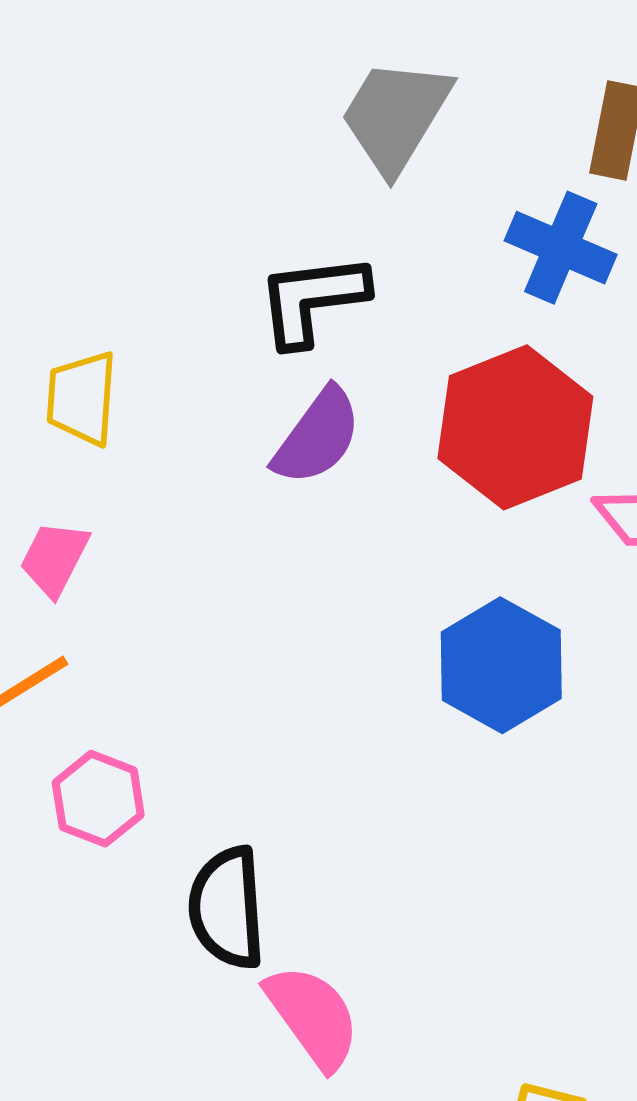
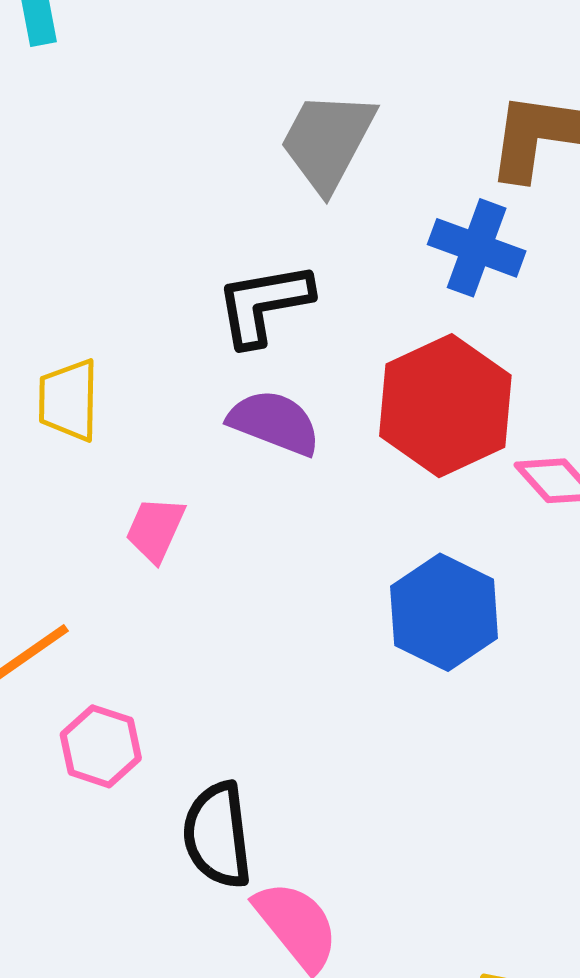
purple semicircle: (317, 436) -> (274, 422), turned -102
pink trapezoid: (54, 559) -> (155, 529), moved

